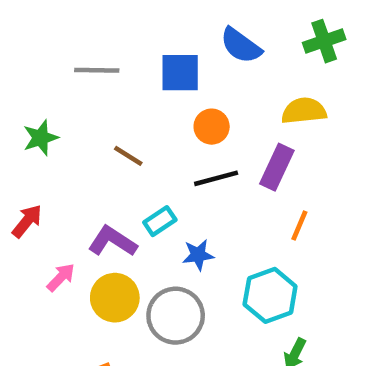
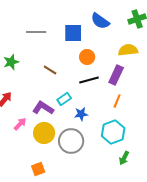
orange line: (299, 226) -> (117, 101), moved

